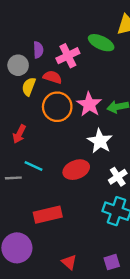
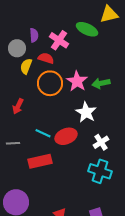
pink cross: (68, 56) -> (59, 40), turned -30
cyan line: (33, 166) -> (43, 133), moved
red rectangle: (48, 215) -> (40, 161), moved

